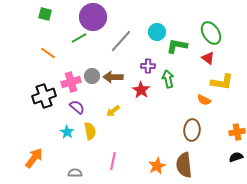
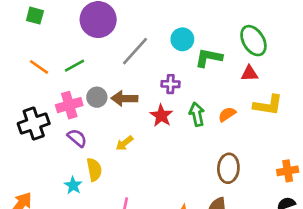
green line: (79, 38) -> (74, 66), moved
red triangle: (208, 58) -> (249, 73), turned -40
green arrow: (168, 79) -> (197, 114), moved
orange semicircle: (204, 100) -> (227, 114), moved, turned 120
cyan star: (67, 132) -> (73, 185), moved

